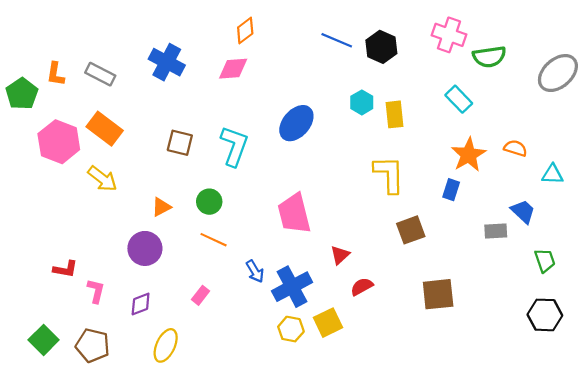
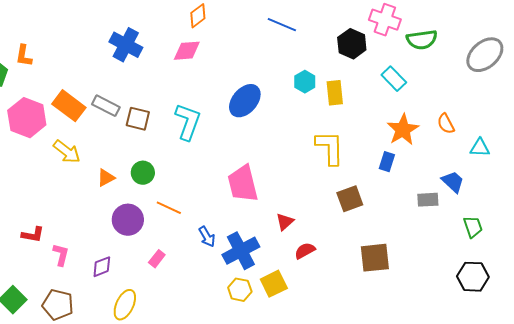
black hexagon: (381, 47) -> (352, 44), moved
gray rectangle: (100, 74) -> (106, 106), moved
orange semicircle: (515, 148) -> (446, 124), turned -135
green circle: (209, 202) -> (143, 173), moved
orange triangle: (161, 207) -> (106, 178), moved
purple circle: (145, 248) -> (128, 220), moved

